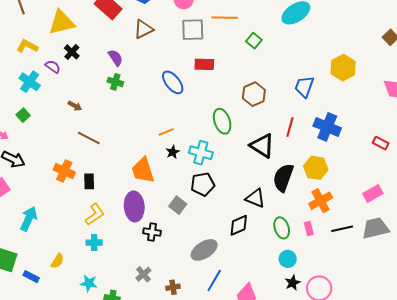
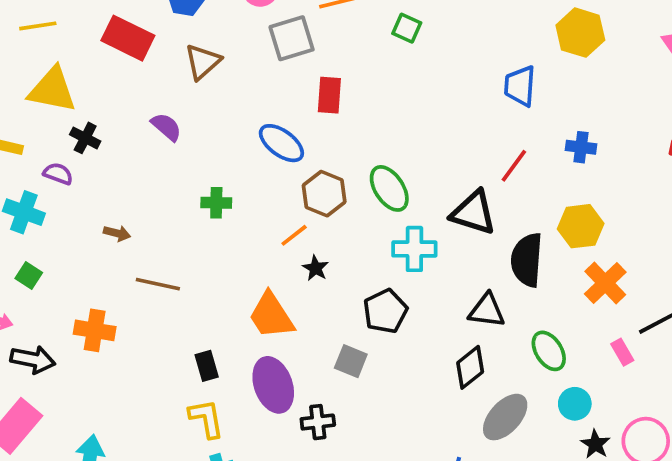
yellow triangle: (62, 22) -> (52, 90), turned 40
red rectangle: (204, 64) -> (329, 95), turned -72
green cross: (115, 82) -> (216, 203), moved
brown hexagon: (254, 94) -> (324, 194), moved
red line: (290, 127) -> (514, 166), turned 36
blue cross: (327, 127) -> (581, 147), size x0.6
cyan cross: (201, 153) -> (414, 249), moved
orange cross: (64, 171) -> (95, 330), moved
black rectangle: (89, 181) -> (207, 366), moved
yellow L-shape: (95, 214) -> (206, 419), turned -50
pink rectangle: (309, 228) -> (622, 352), moved
gray ellipse: (204, 250) -> (505, 417), moved

